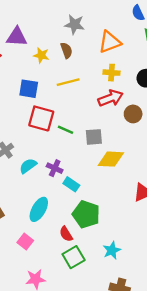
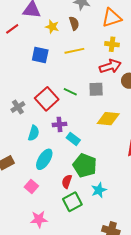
red square: (41, 118) -> (47, 99), moved, turned 30
gray square: (94, 137) -> (96, 89), moved
cyan semicircle: (28, 166) -> (34, 133), moved, turned 140
purple cross: (55, 168) -> (59, 124), turned -32
red semicircle: (66, 234) -> (67, 182), turned 48
cyan star: (112, 250) -> (99, 190), moved

